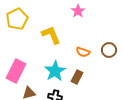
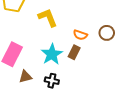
brown rectangle: (77, 77) -> (74, 52), moved

